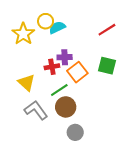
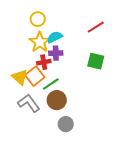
cyan semicircle: (57, 28) -> (55, 37), moved
yellow star: (23, 34) -> (40, 42), moved
orange square: (77, 72) -> (35, 76), moved

